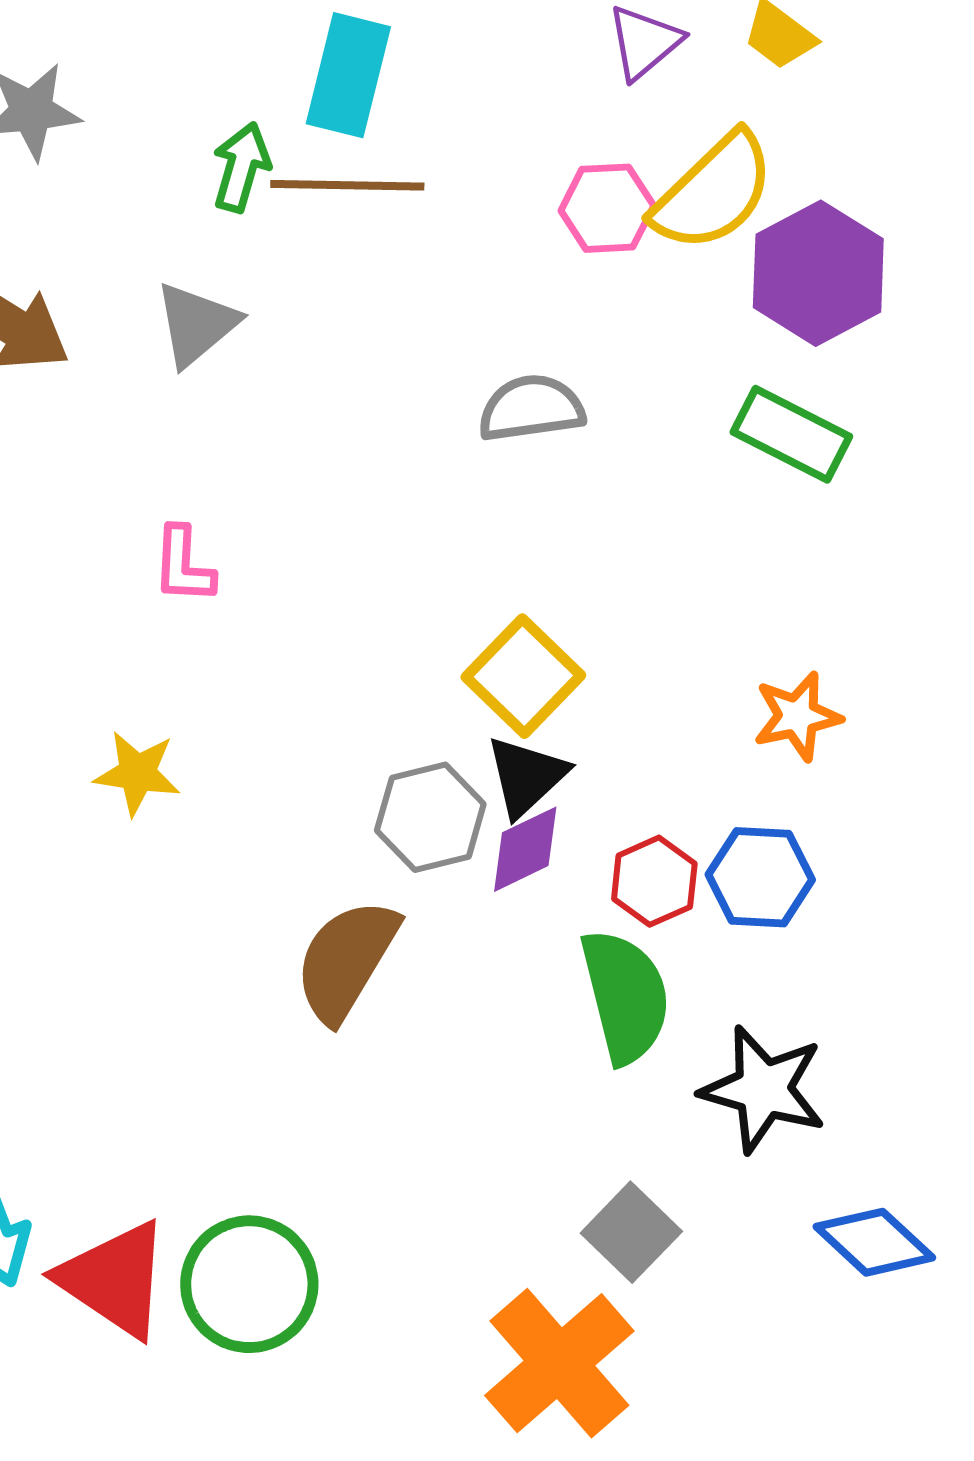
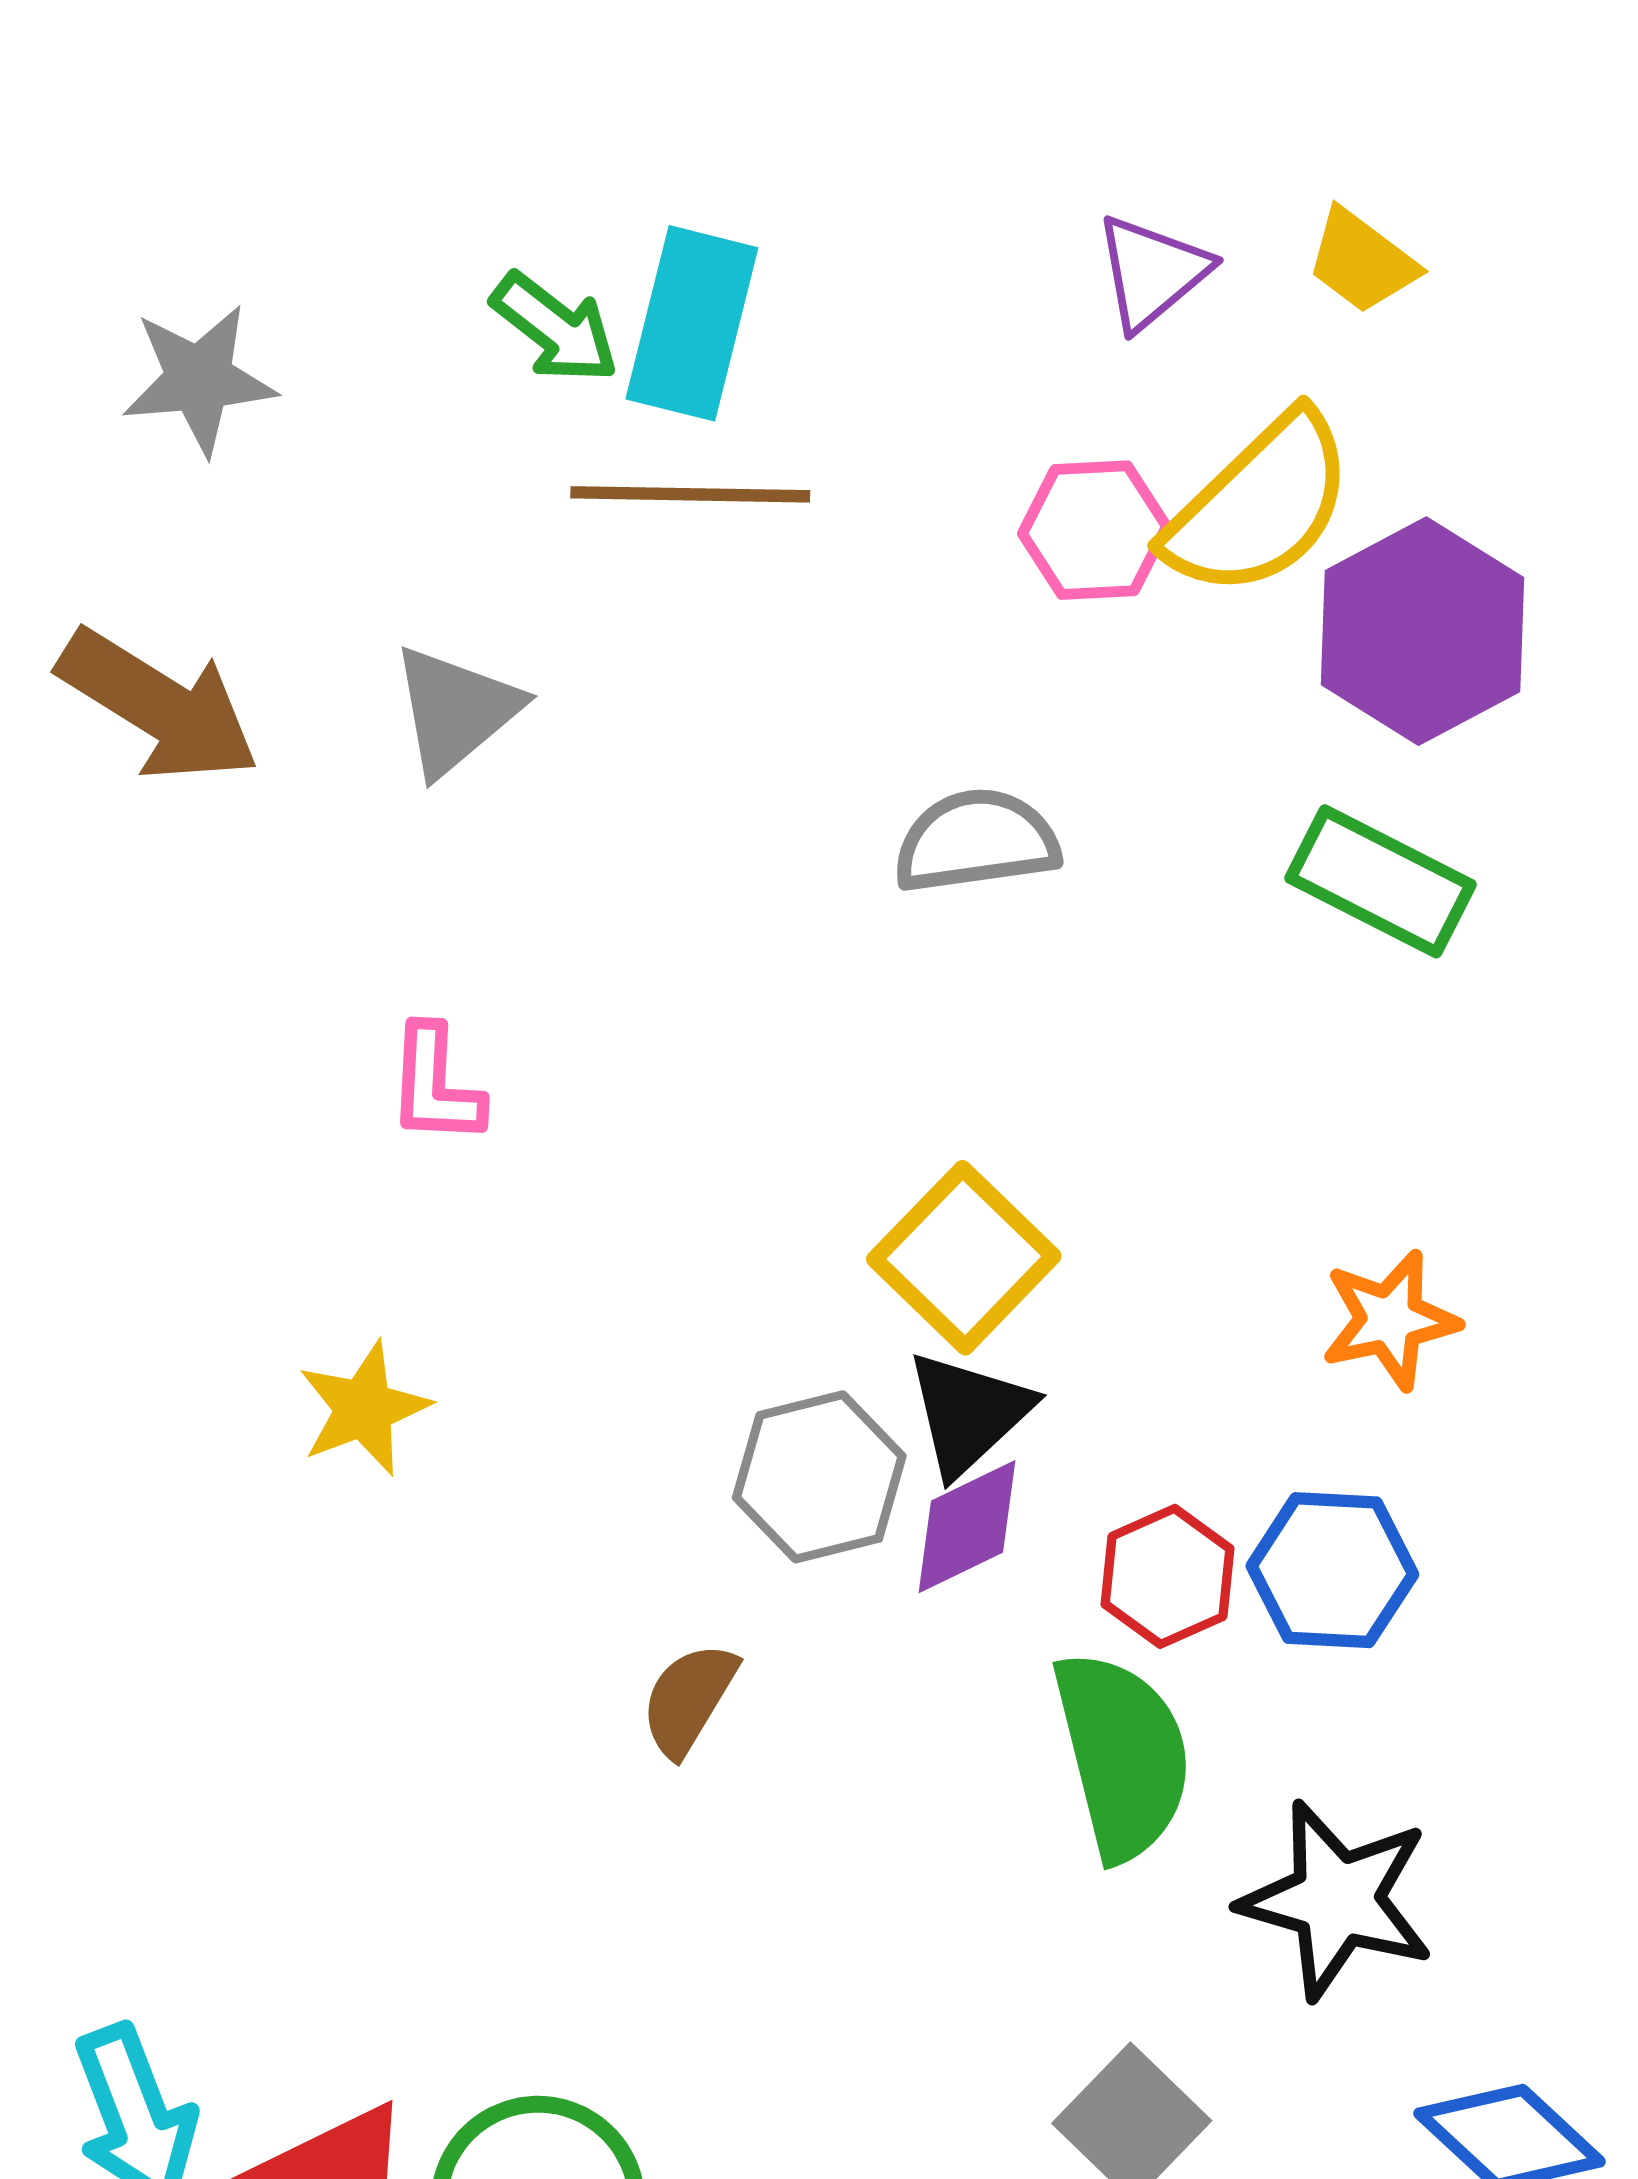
green arrow: (241, 167) -> (555, 328), moved, turned 112
yellow star: (137, 773) -> (364, 1408), turned -30
brown semicircle: (346, 960) -> (689, 1699), size x0.6

